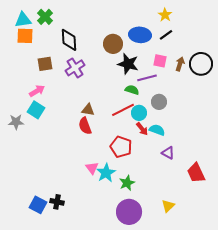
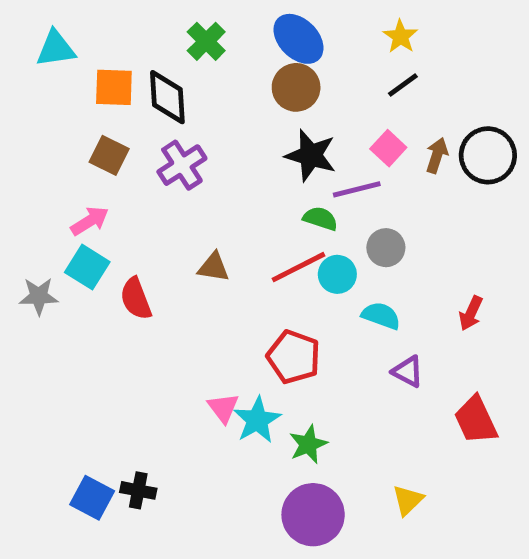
green cross: (45, 17) -> (206, 41), moved
blue ellipse: (140, 35) -> (298, 39), moved, turned 40
orange square: (25, 36) -> (114, 87), moved
brown circle: (113, 44) -> (296, 87), moved
pink square: (160, 61) -> (388, 148), turned 32
brown square: (45, 64) -> (109, 155), turned 35
red semicircle: (85, 126) -> (136, 299), moved
red arrow: (142, 129) -> (471, 313), moved, turned 64

